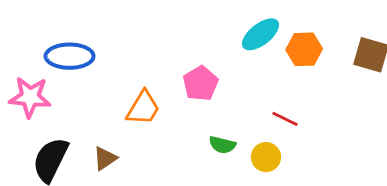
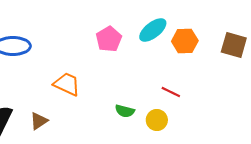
pink pentagon: (200, 83) -> (109, 39), moved
orange trapezoid: (143, 108) -> (67, 84), turned -96

